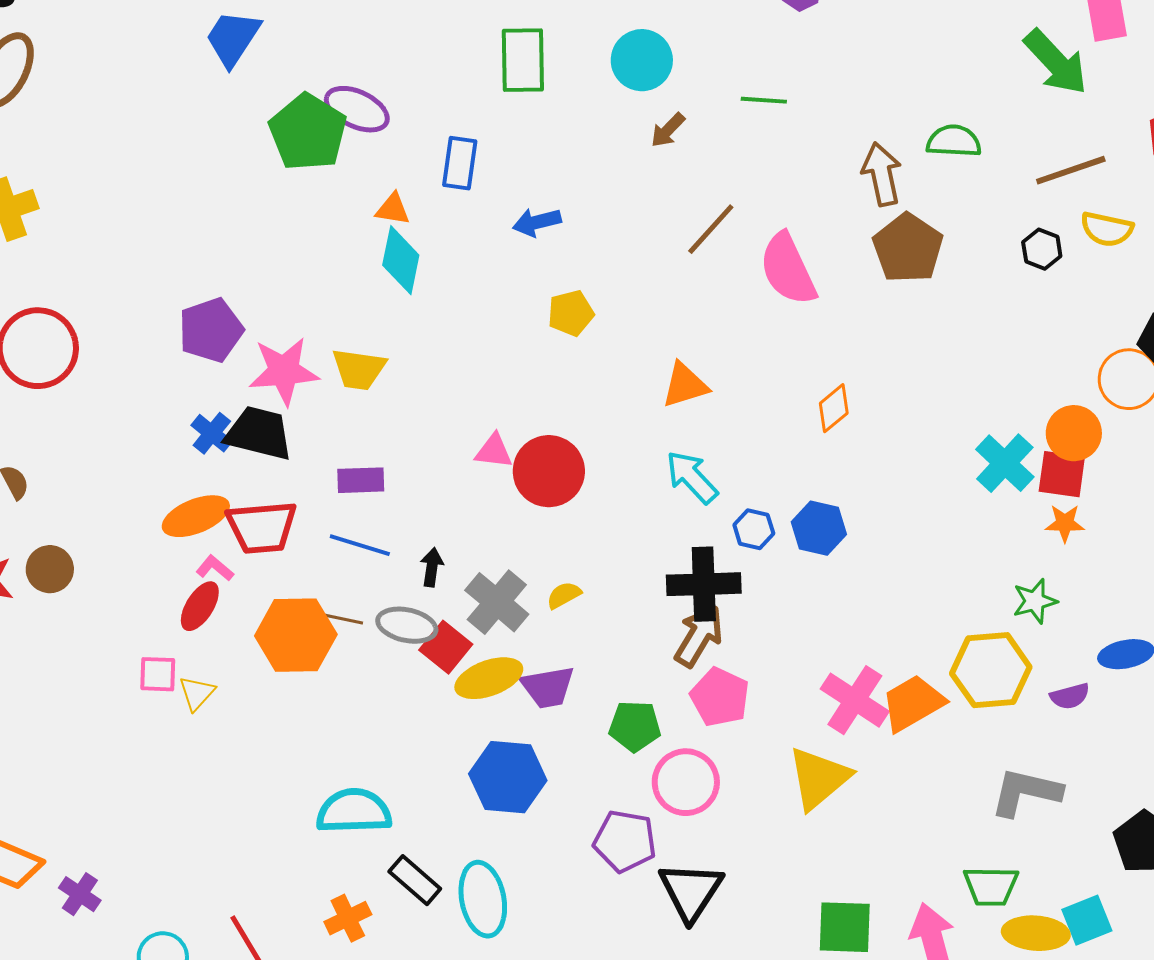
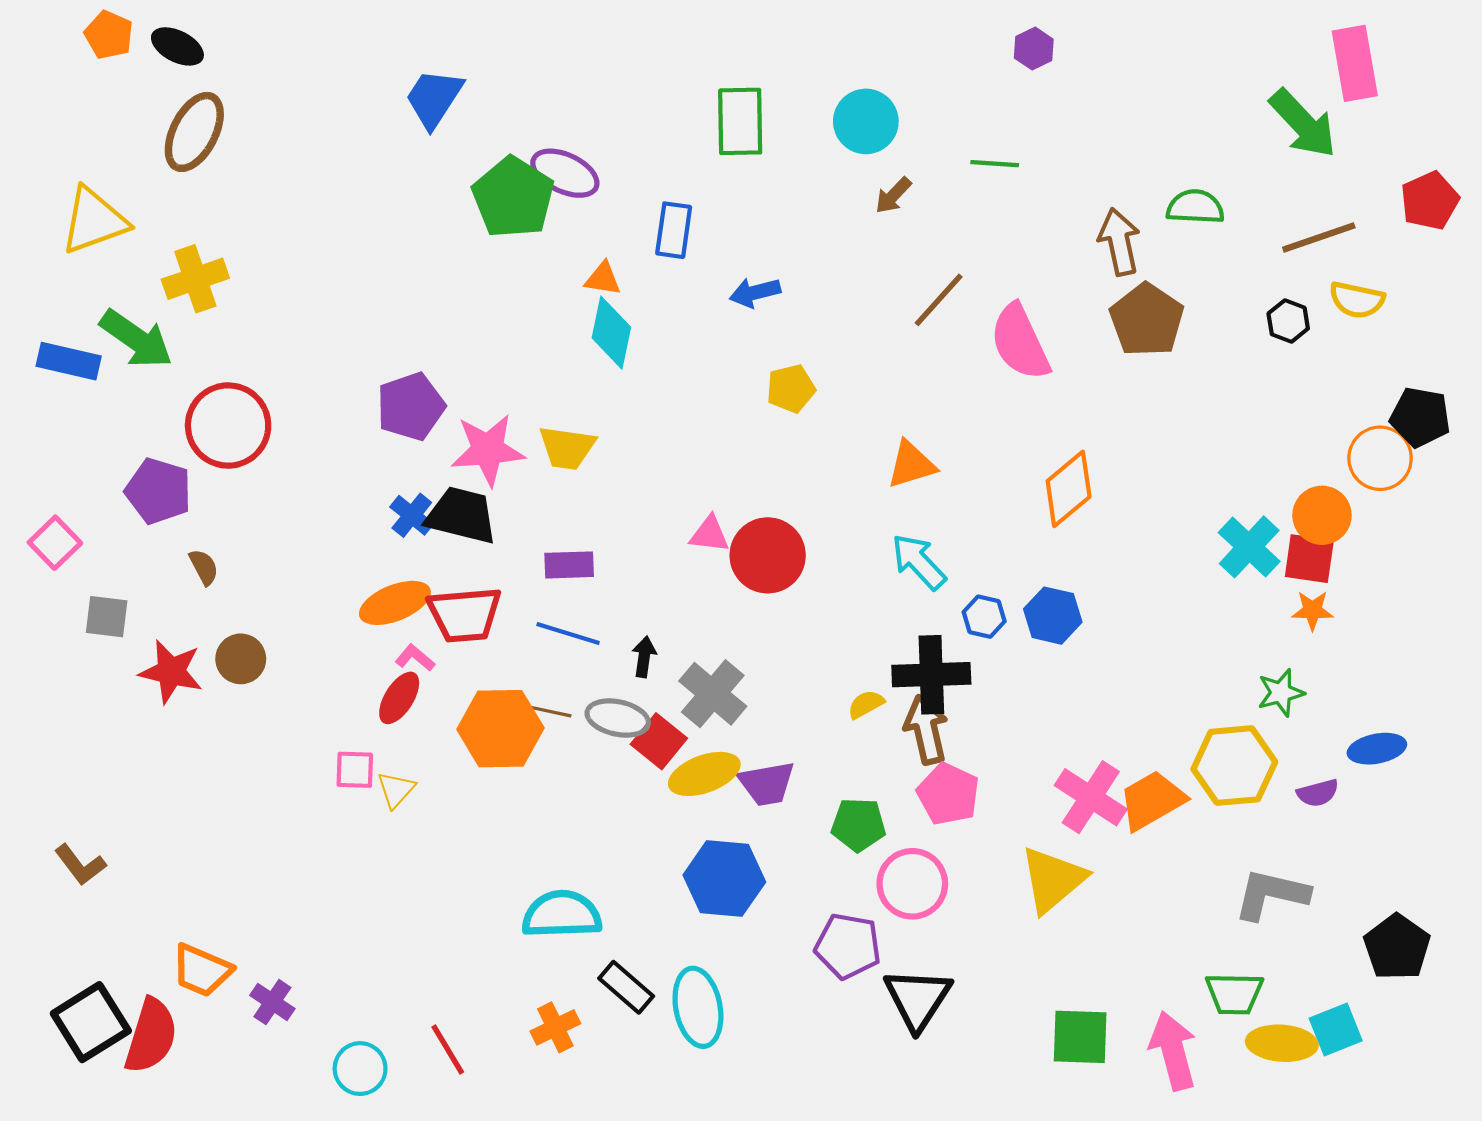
orange diamond: (834, 408) -> (1069, 489), size x1.5
yellow semicircle: (564, 595) -> (866, 704), moved
brown arrow: (699, 636) -> (926, 730), turned -44

